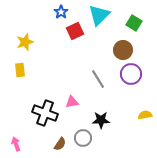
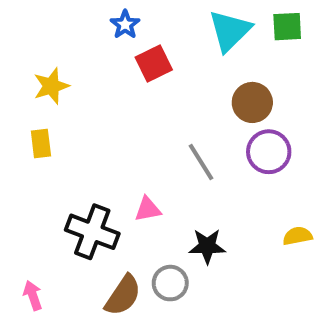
cyan triangle: (99, 15) -> (230, 31), moved
green square: (134, 23) -> (287, 27), moved, turned -35
brown semicircle: (60, 144) -> (123, 295), size x1.5

